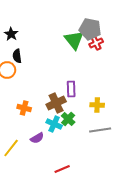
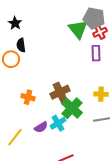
purple rectangle: (71, 89) -> (96, 53), moved
green cross: (68, 119) -> (72, 108), size x1.5
cyan cross: (54, 124) -> (58, 123), moved, turned 35

